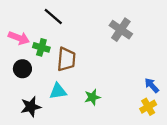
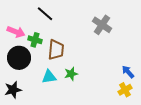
black circle: (22, 69) -> (19, 58), size x1.5
green star: (92, 97) -> (71, 74), moved
black star: (31, 107) -> (13, 90), moved

